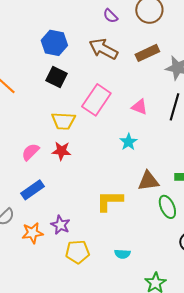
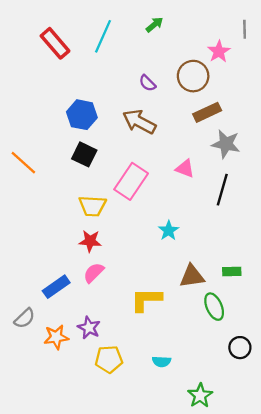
brown rectangle: (147, 53) -> (207, 112), moved
pink triangle: (139, 107) -> (185, 169), moved
pink semicircle: (30, 152) -> (94, 273), moved

